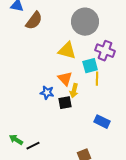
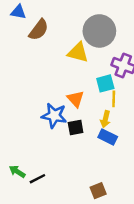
yellow triangle: (67, 51) -> (78, 52), moved
yellow arrow: (74, 91) -> (105, 119), moved
blue star: (47, 93) -> (54, 116), size x1.5
blue rectangle: (102, 122) -> (108, 137), moved

